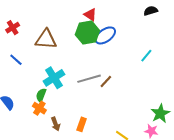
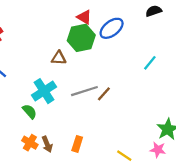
blue ellipse: (105, 35) -> (112, 28), moved
brown triangle: (46, 39) -> (59, 58), moved, size x0.6
green semicircle: (41, 95) -> (30, 111), turned 120
orange cross: (39, 108) -> (30, 143), moved

